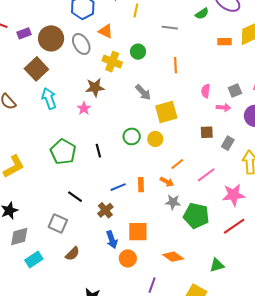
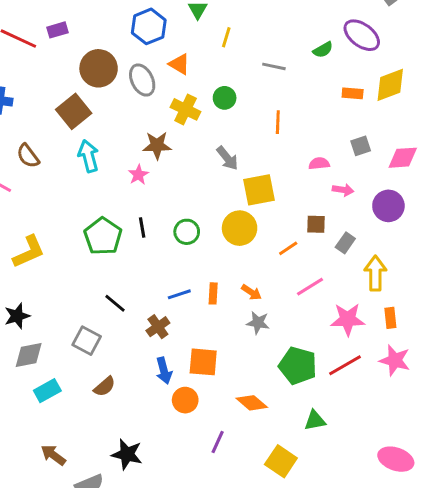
purple rectangle: (24, 33) -> (58, 30), moved
pink semicircle: (206, 91) -> (319, 164), turned 72
gray square: (235, 91) -> (361, 146), moved
green circle: (132, 136) -> (187, 232), moved
yellow circle: (155, 139) -> (240, 228), size x1.5
black line: (98, 151) -> (142, 228), moved
orange line: (177, 164) -> (288, 248), moved
green pentagon: (196, 216) -> (298, 366), moved

